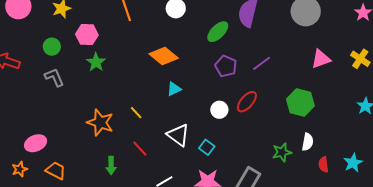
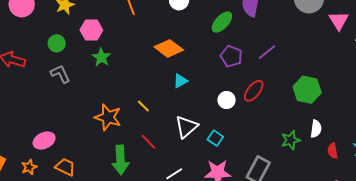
pink triangle: (321, 59) -> (339, 21), moved, turned -40
white triangle: (178, 135) -> (186, 127), turned 45
green arrow: (111, 166) -> (120, 160), size x1.6

